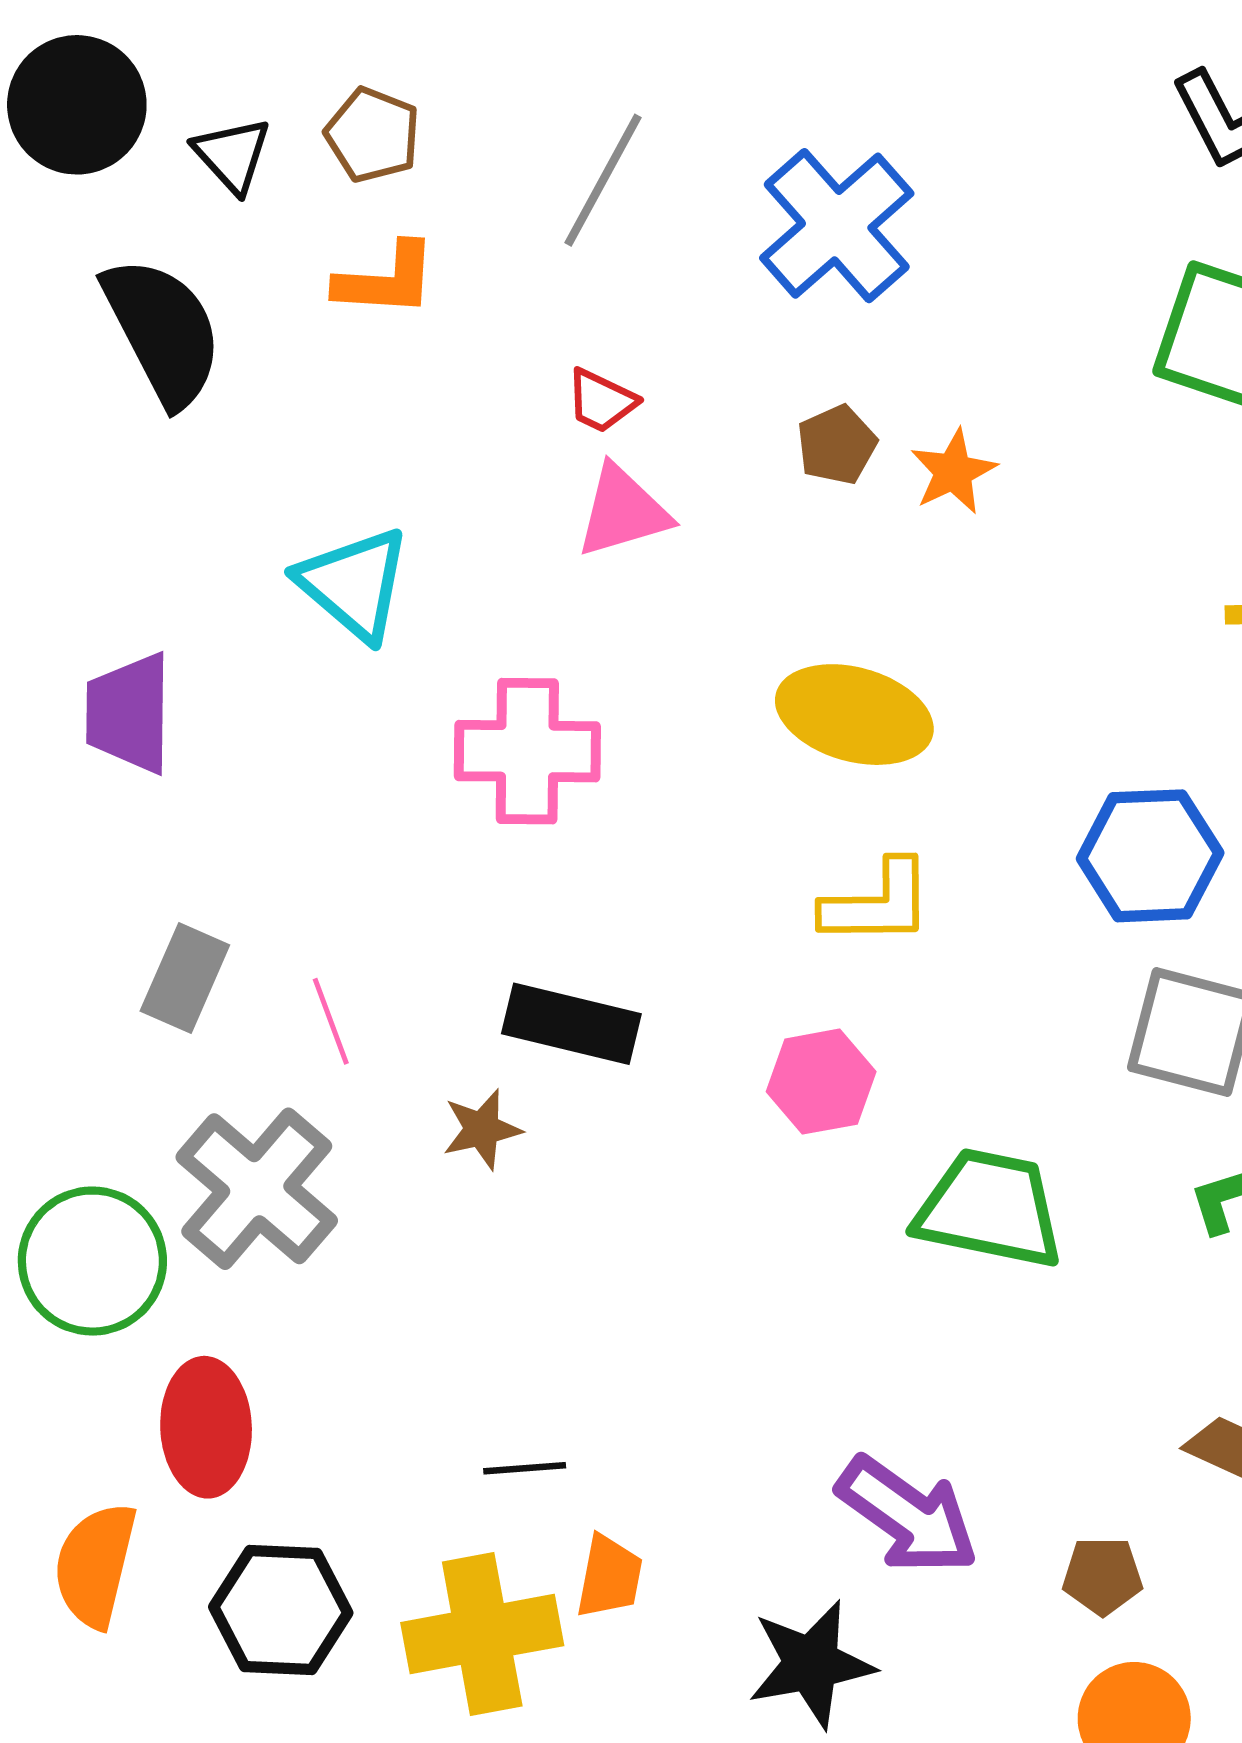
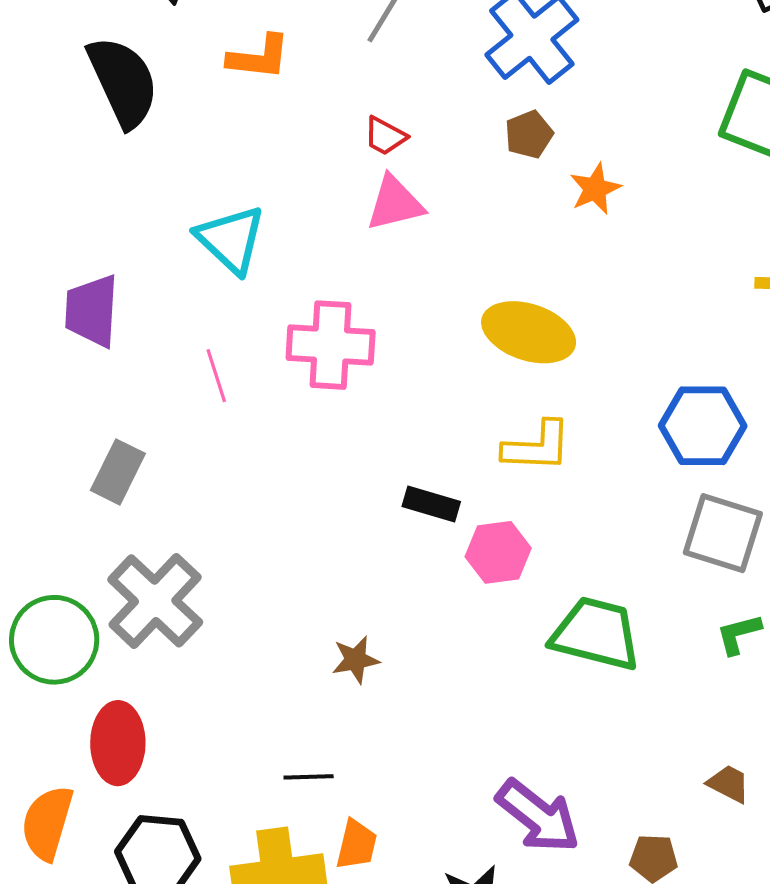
brown pentagon: (837, 445) -> (529, 134), moved
pink line: (331, 1021) -> (216, 376), moved
black rectangle: (571, 1024) -> (431, 504), moved, size x0.7
brown star: (482, 1129) -> (356, 660), moved

